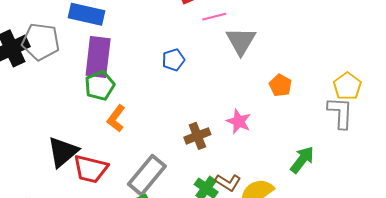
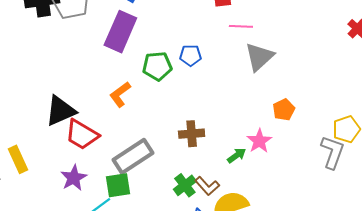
green pentagon: (100, 86) -> (157, 66), moved
pink star: (239, 121) -> (259, 141), moved
green arrow: (302, 160) -> (237, 155), moved, size x0.7

